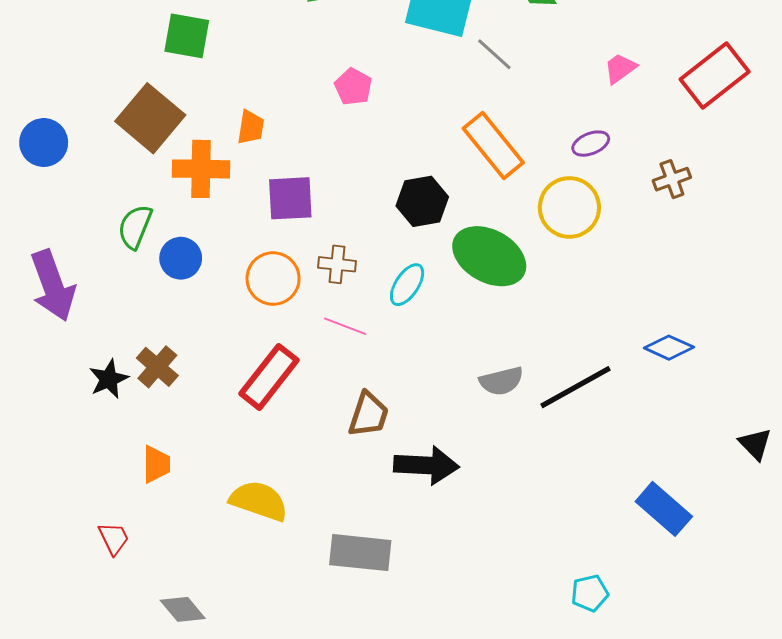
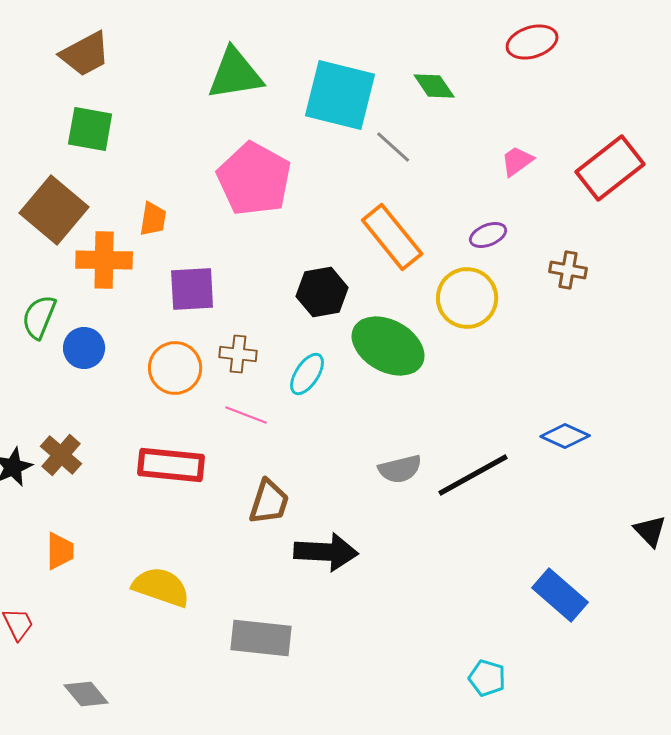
pink pentagon: (353, 87) -> (254, 179), size x2.0
brown cross: (672, 179) -> (568, 270), turned 30
red rectangle: (269, 377) -> (171, 465), turned 58
cyan pentagon: (590, 593) -> (487, 678), turned 30

